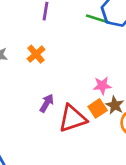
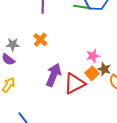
purple arrow: (47, 103) -> (54, 75), size x1.6

